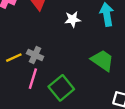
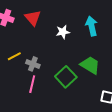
yellow line: (14, 58) -> (14, 56), moved
green square: (61, 88) -> (66, 77), moved

